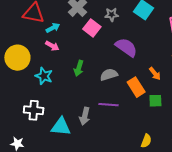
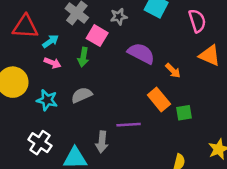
green arrow: (79, 68) -> (83, 57), moved
orange arrow: (155, 74) -> (173, 71), moved
gray semicircle: (109, 75) -> (82, 95), moved
white cross: (34, 110) -> (40, 143), turned 36

